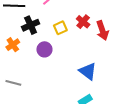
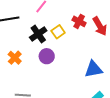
black cross: (31, 25) -> (38, 34), moved
blue triangle: (88, 71) -> (93, 69), turned -36

